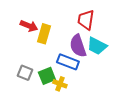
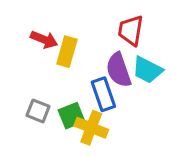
blue rectangle: (68, 62) -> (103, 94), turned 50
yellow cross: (60, 84) -> (91, 128), size x1.5

